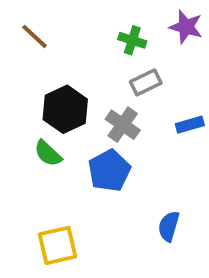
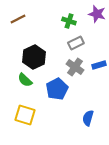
brown line: (35, 36) -> (18, 19), turned -70
gray cross: (123, 125) -> (75, 67), moved
yellow square: (58, 245) -> (25, 115), moved, turned 30

